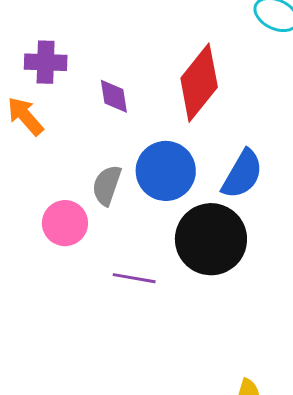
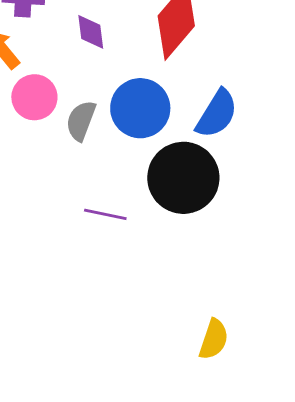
pink circle: (65, 223) -> (34, 97), moved

